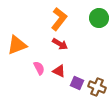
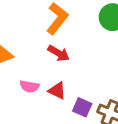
pink semicircle: (39, 68) -> (29, 86), turned 128

